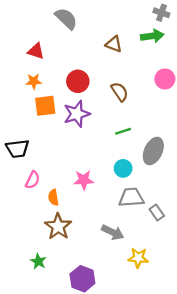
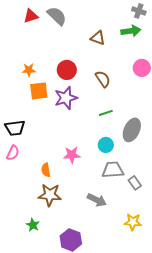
red triangle: (36, 51) -> (31, 16), moved, turned -35
pink semicircle: (33, 180) -> (13, 153), moved
brown star: (58, 226) -> (50, 195), turned -30
yellow star: (138, 258) -> (133, 222), moved

